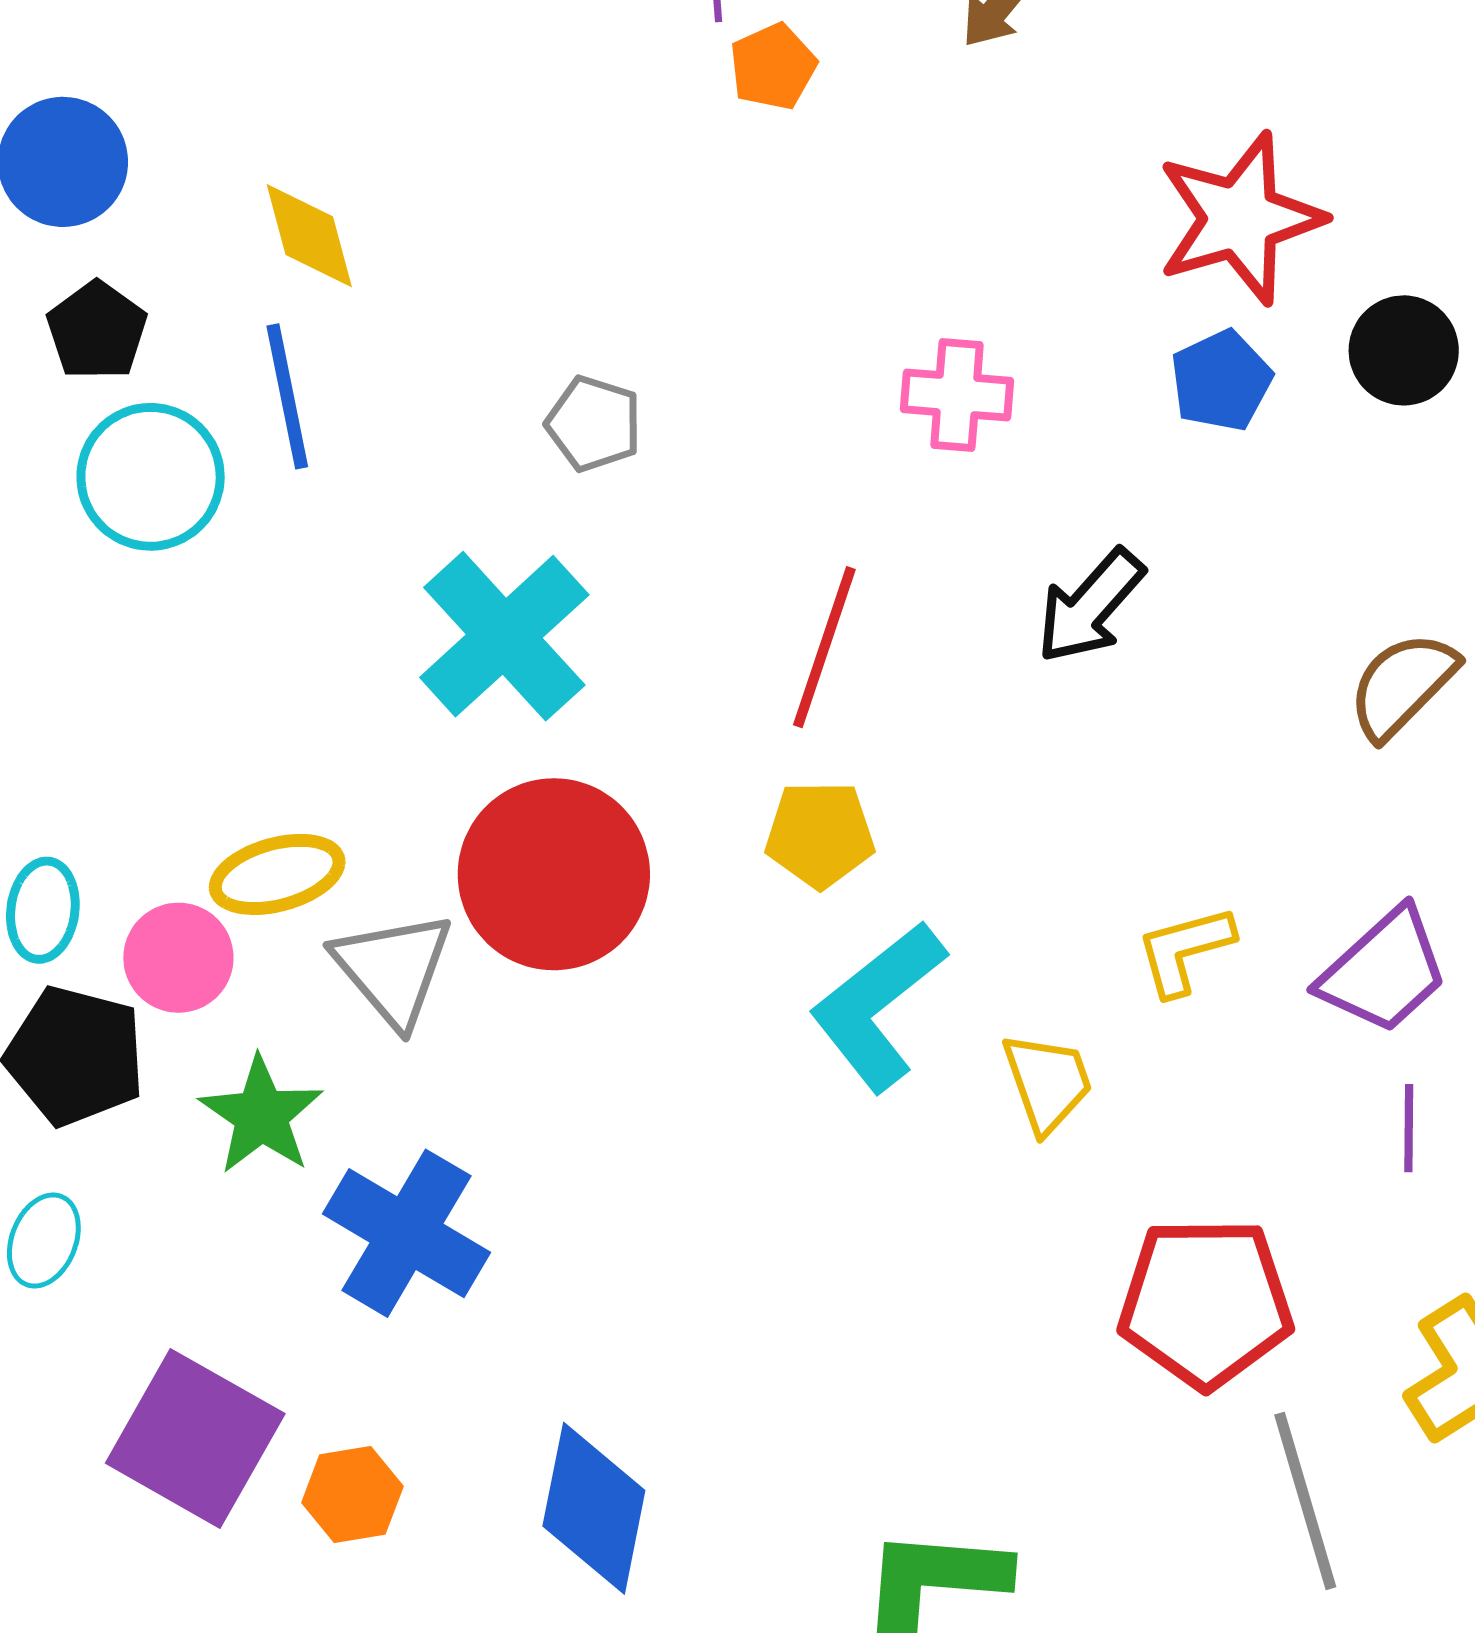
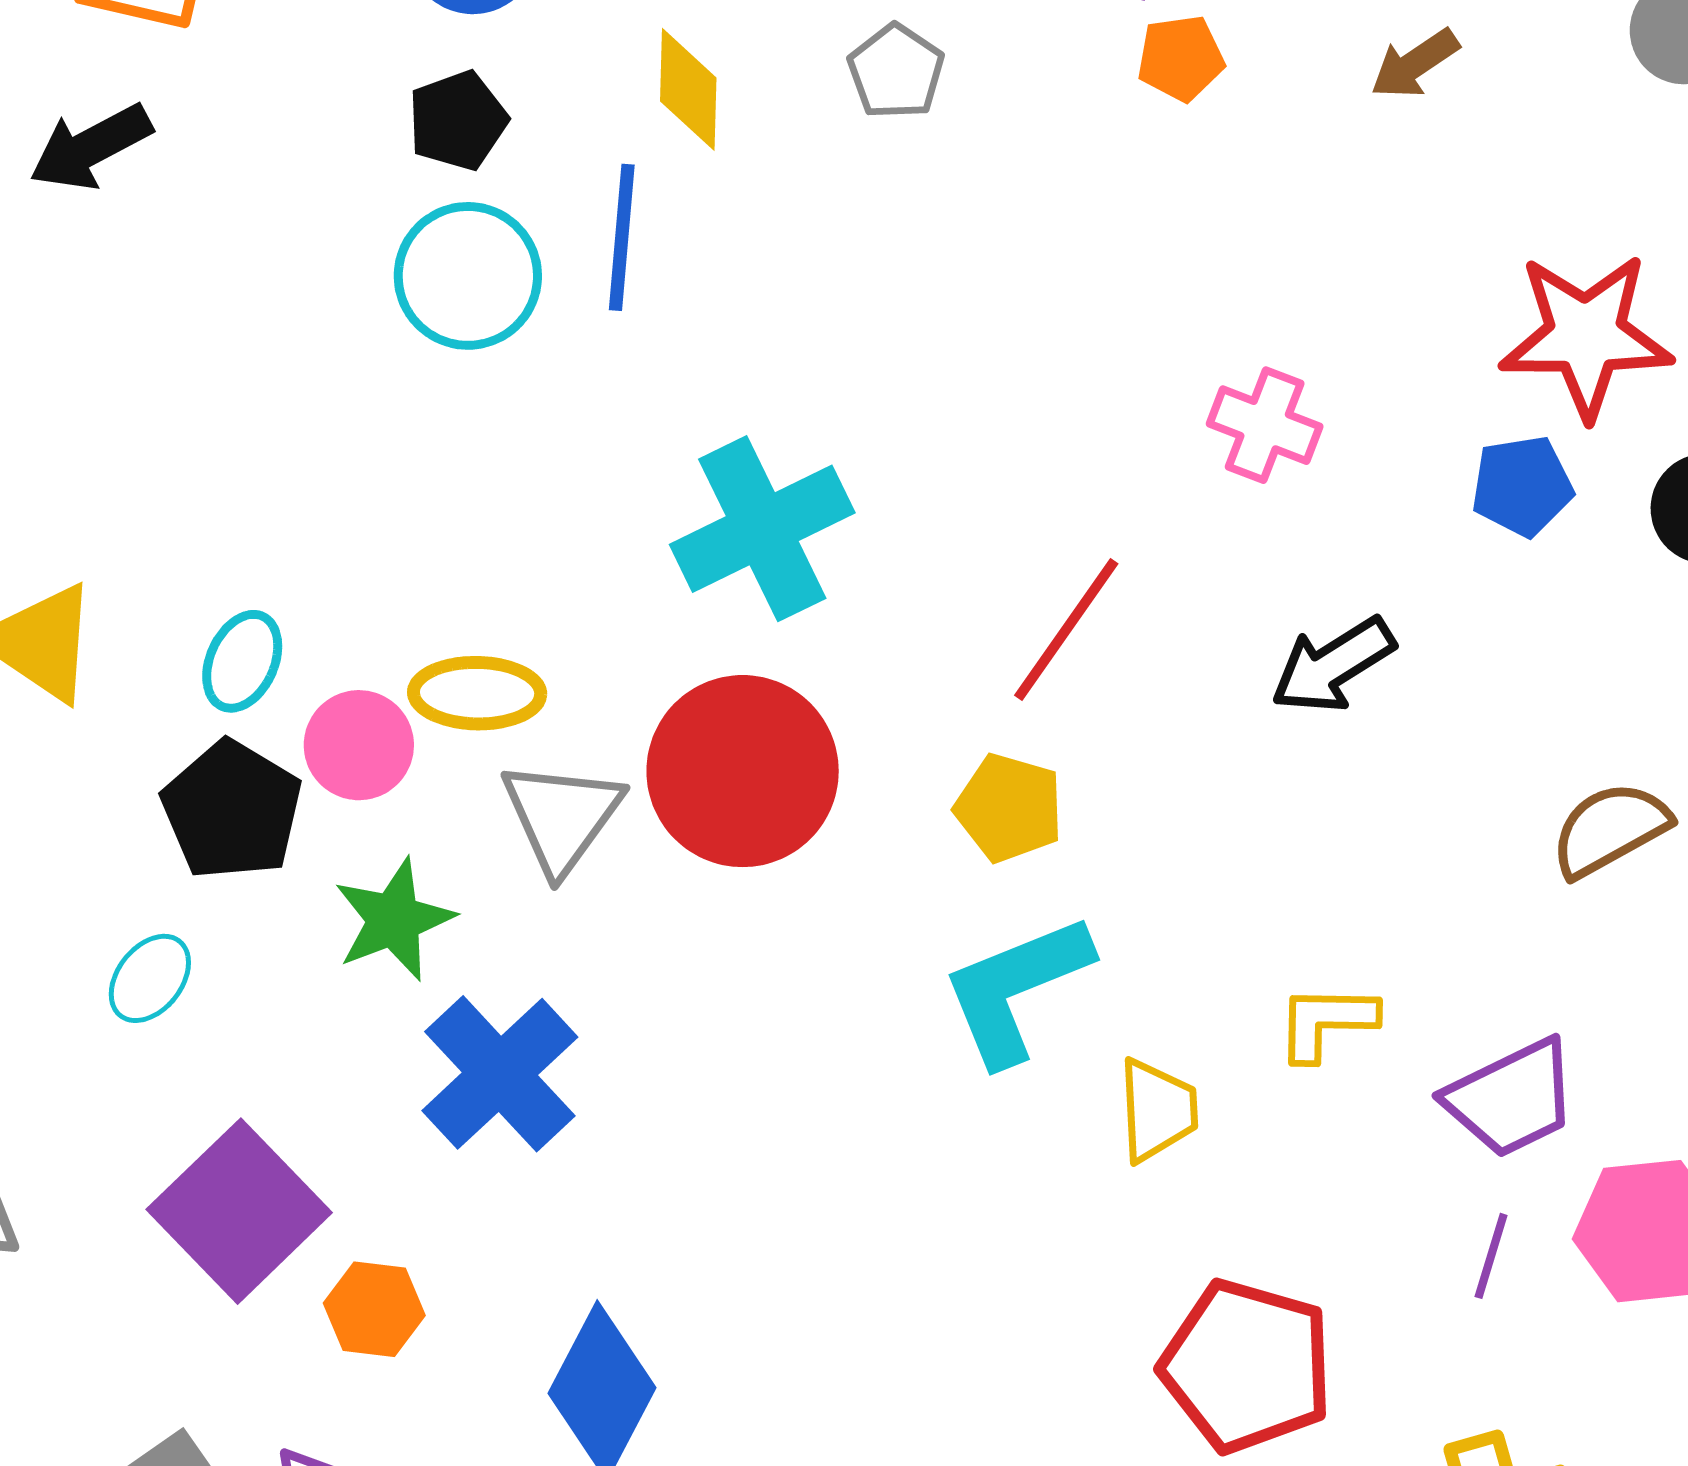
gray pentagon: (594, 424) -> (896, 72), moved

